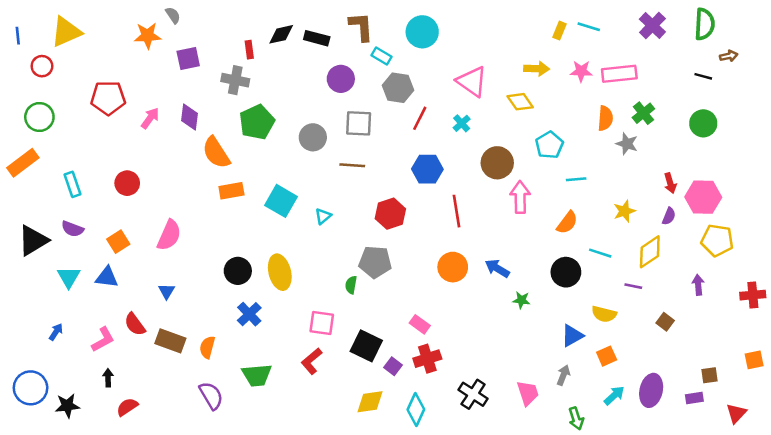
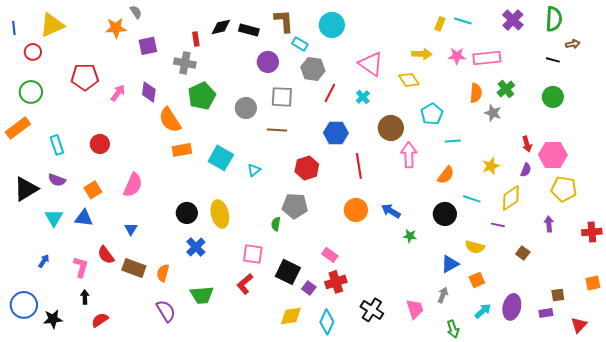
pink L-shape: (103, 340) -> (81, 267), turned -45

